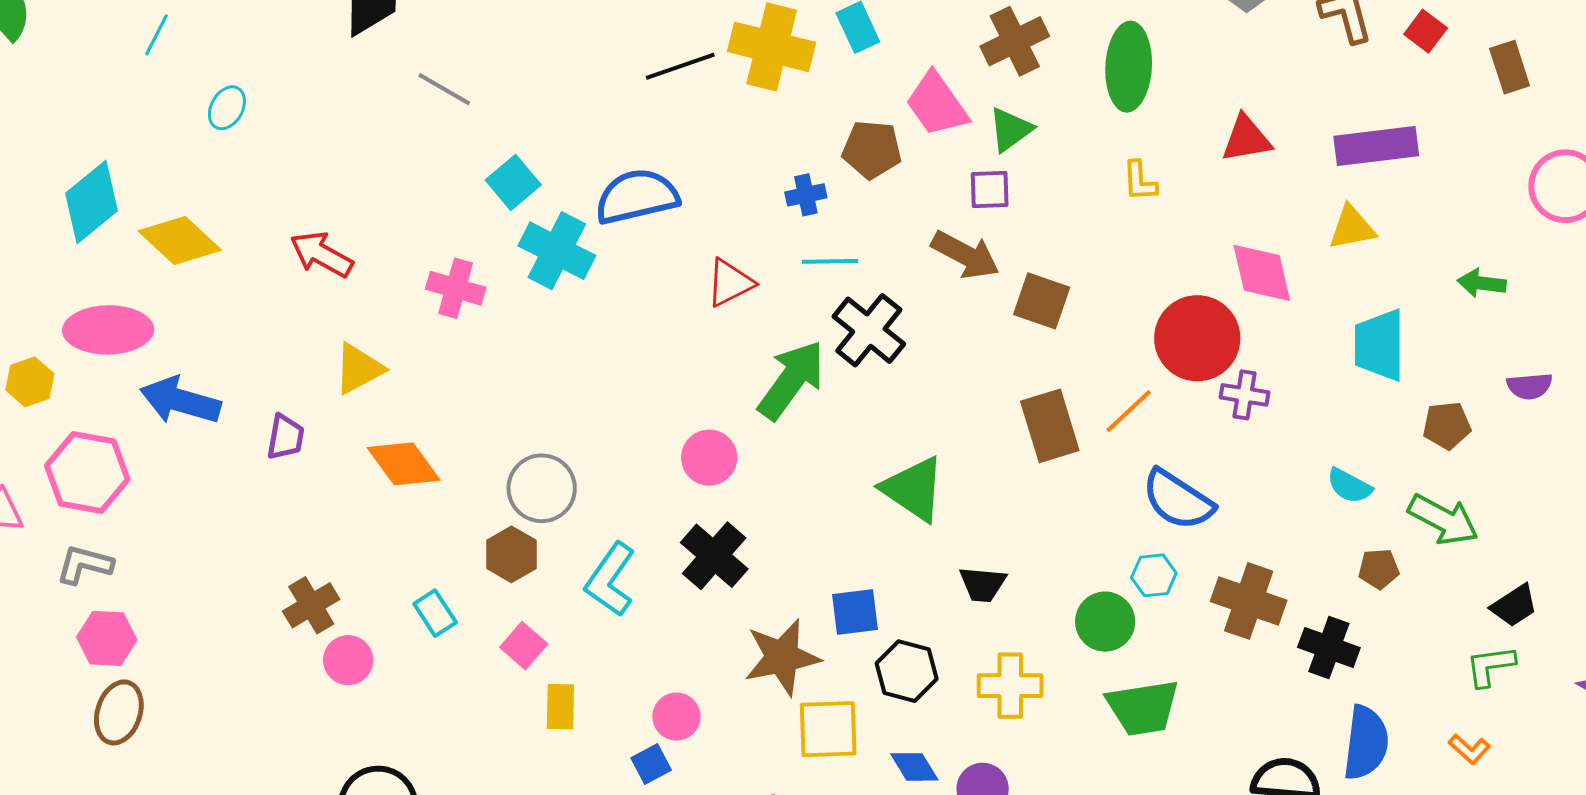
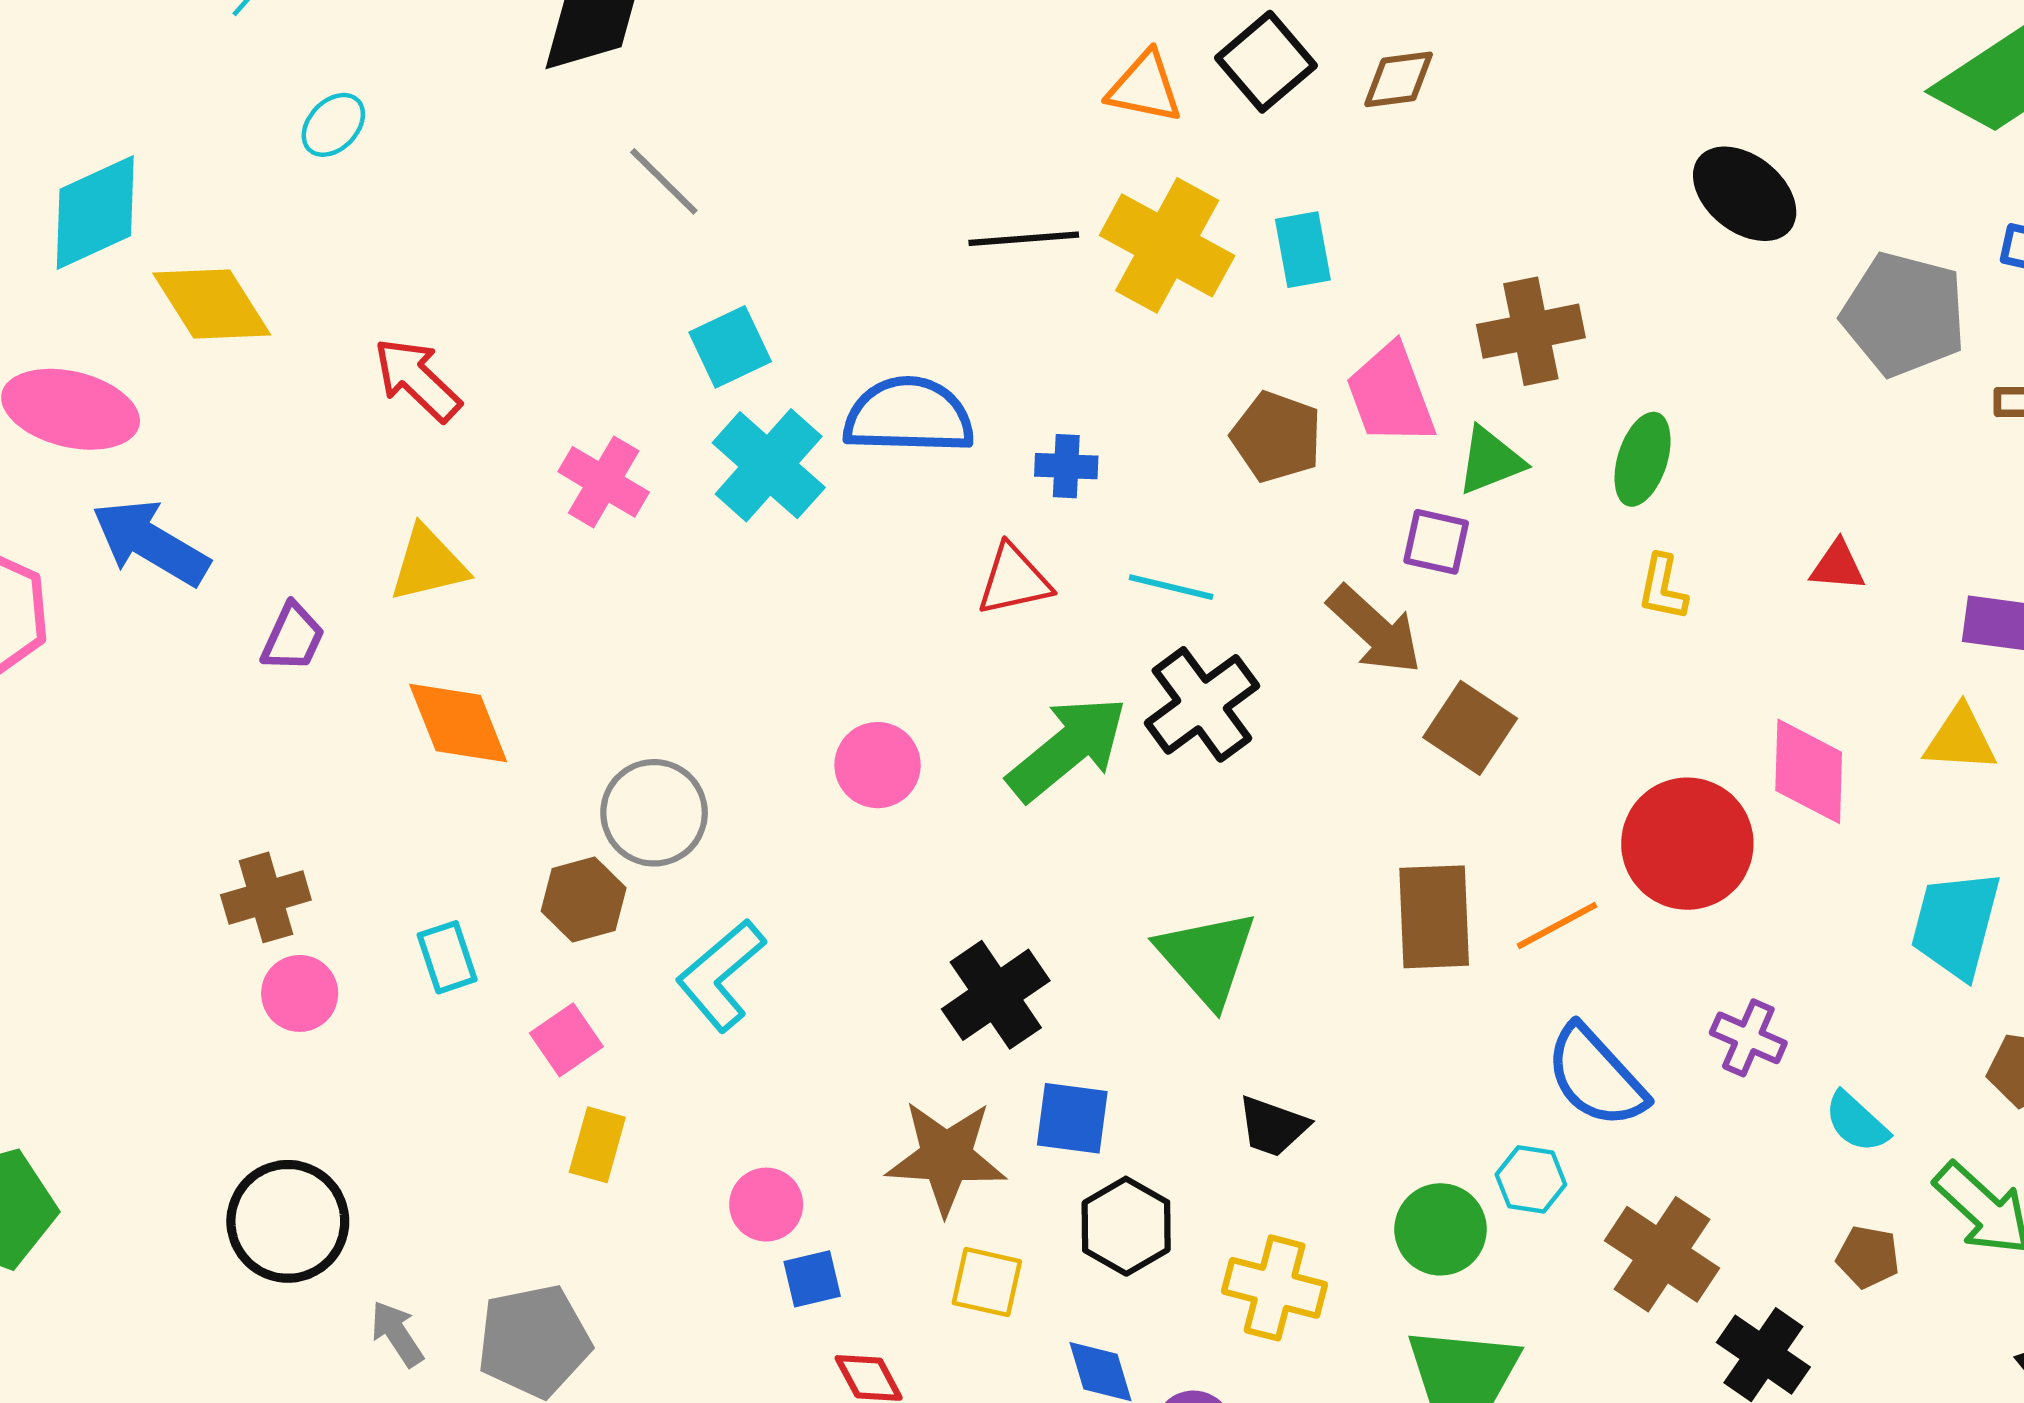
green ellipse: (1129, 67) -> (1643, 459), moved, size x0.7
red triangle: (1246, 139) -> (1838, 566), size x0.7
blue cross: (806, 195) -> (1066, 466), moved
purple cross: (1245, 395) -> (1748, 1038), moved
pink circle: (709, 458) -> (878, 765), moved
black cross: (714, 556) -> (996, 995), moved
yellow square: (828, 729) -> (987, 1282), size x0.7
blue square: (651, 764) -> (812, 1279), moved

